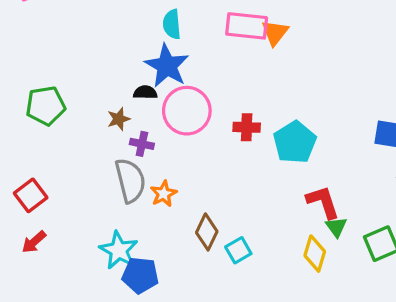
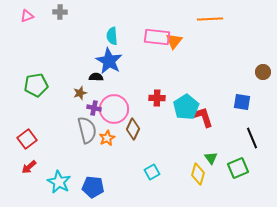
pink circle: (187, 111) -> (114, 109), moved
red L-shape: (323, 202) -> (203, 117), moved
brown diamond: (207, 232) -> (133, 129), moved
cyan star: (119, 250) -> (59, 182), moved

